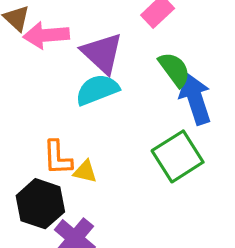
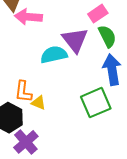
purple triangle: (102, 53) -> (75, 40), moved
green semicircle: (174, 69) -> (107, 36), moved

